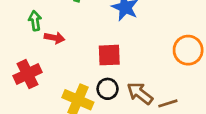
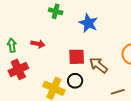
green arrow: (35, 21) -> (12, 45), moved
brown arrow: (140, 93) -> (98, 65), moved

